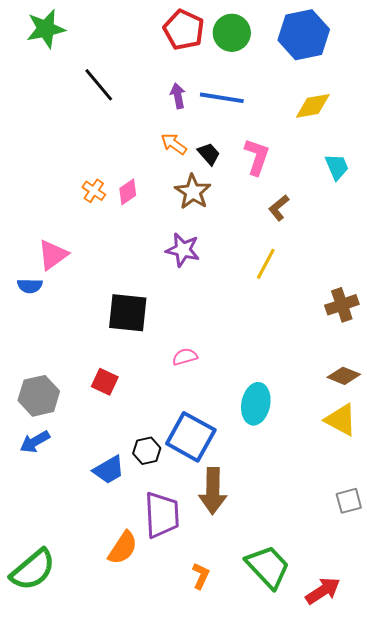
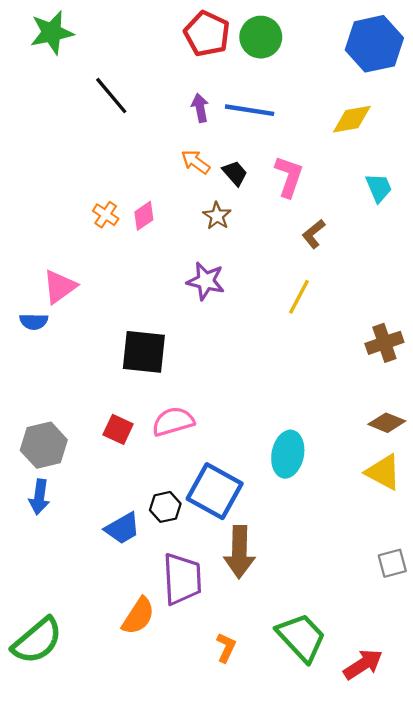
blue hexagon: (304, 35) -> (374, 44), moved
brown star: (193, 192) -> (217, 216), size x0.7
pink semicircle: (185, 357) -> (173, 422), moved, size x1.5
blue arrow: (35, 442) -> (39, 497), turned -52

